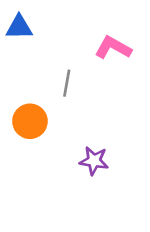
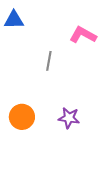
orange circle: (30, 121) -> (22, 117), moved

